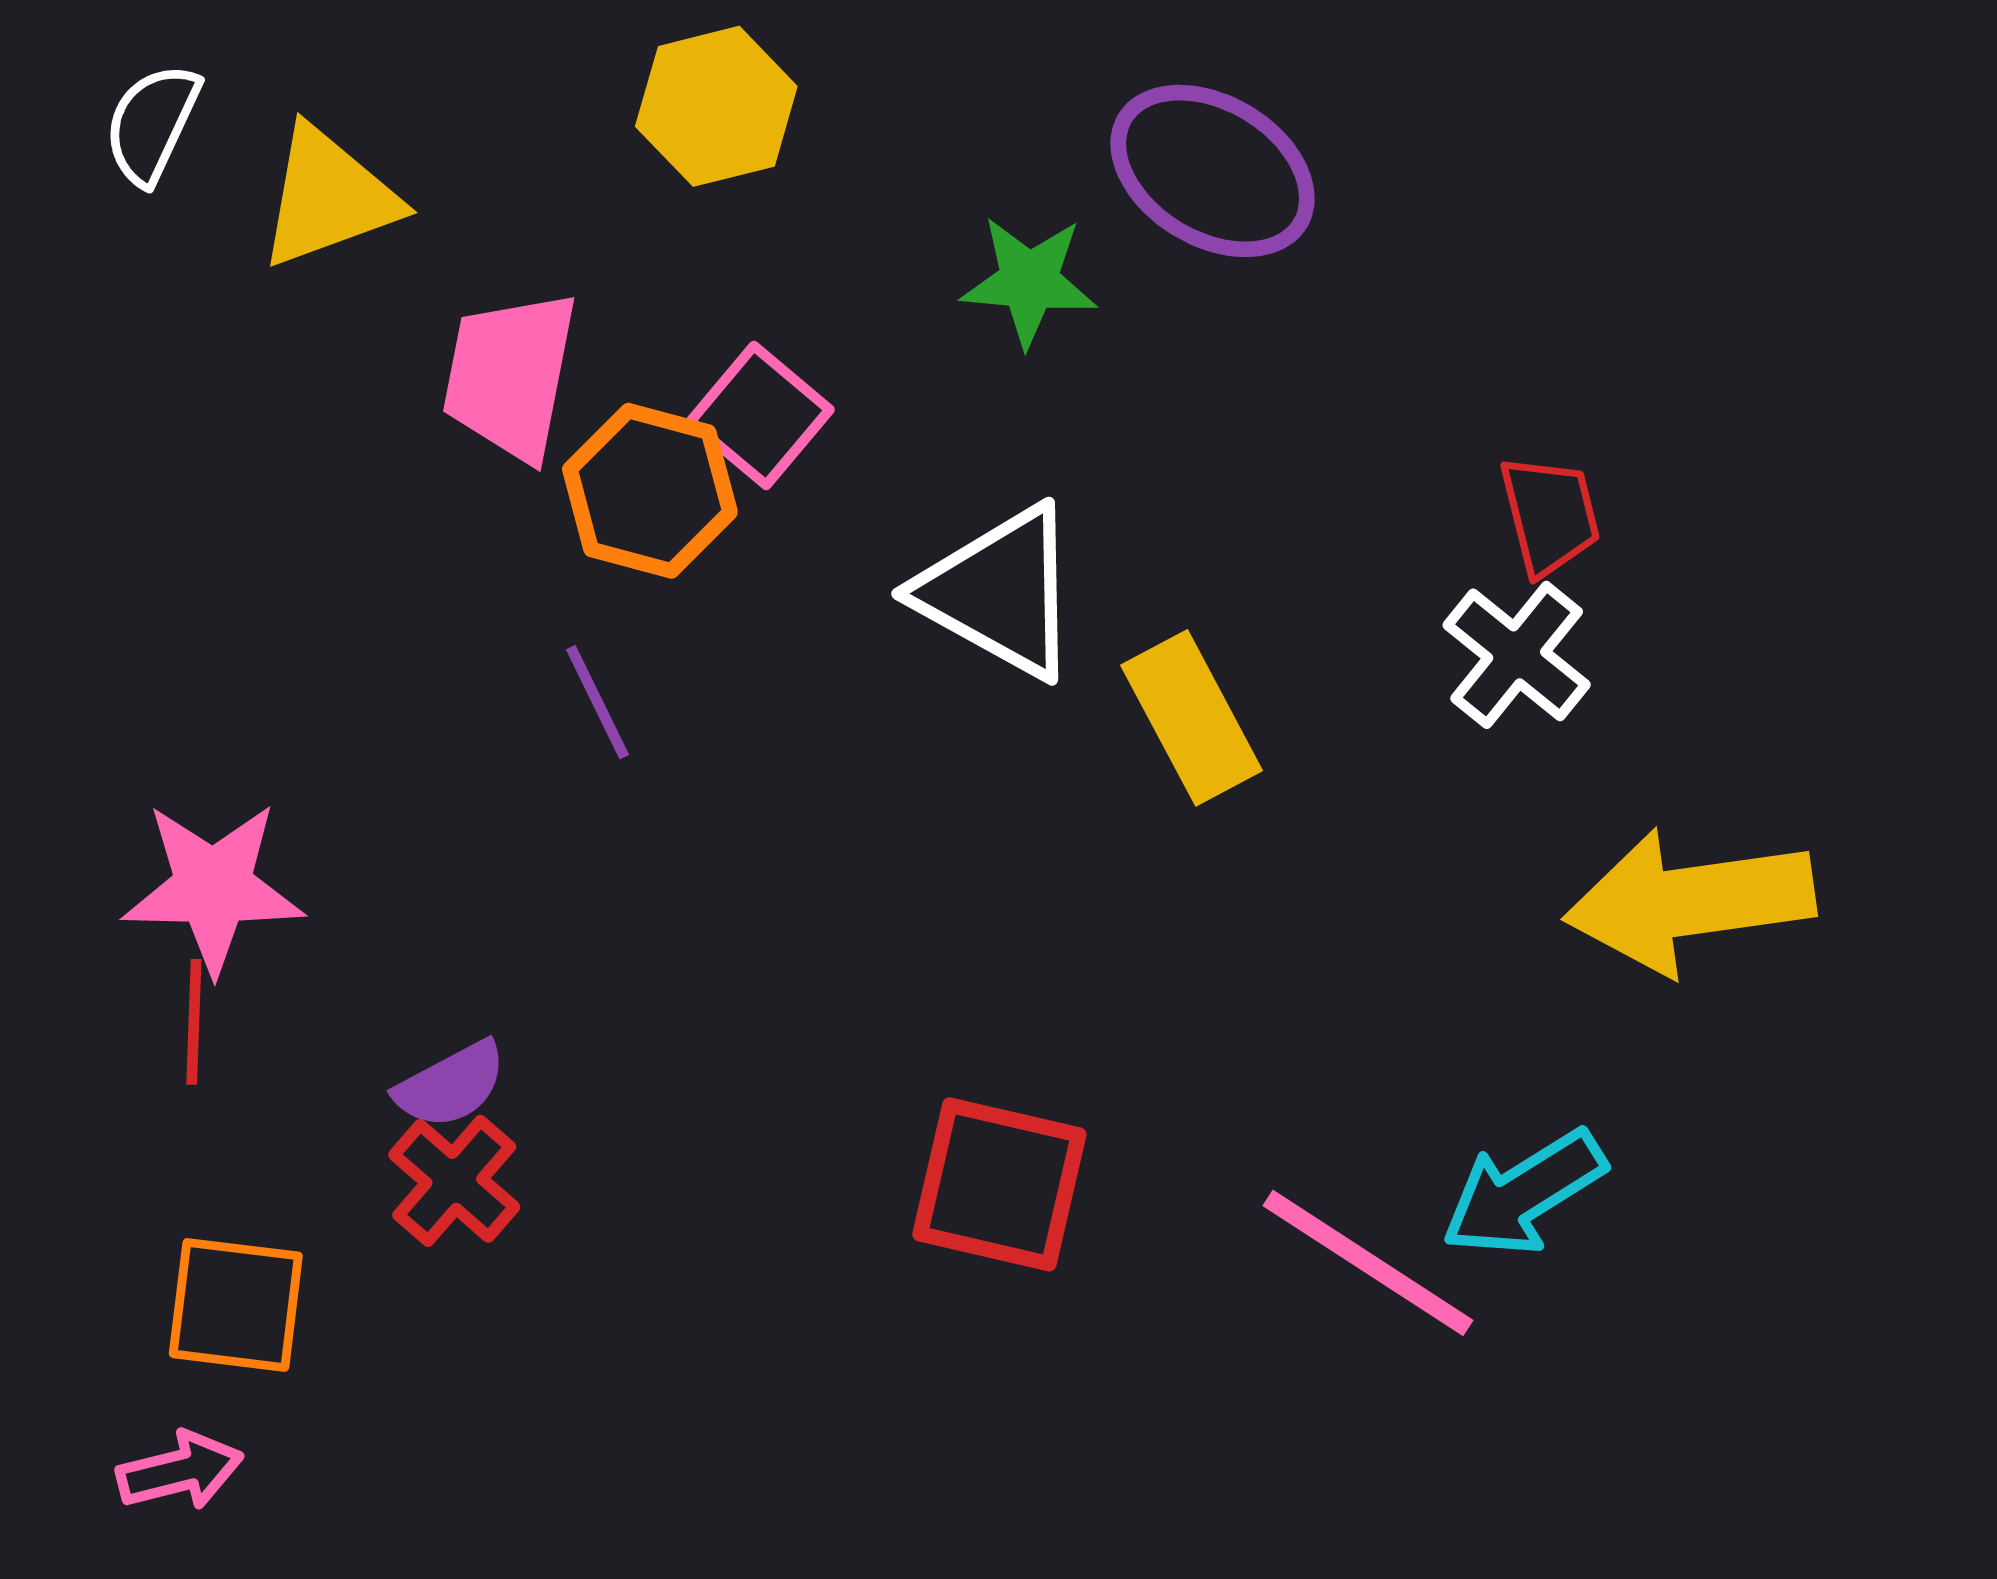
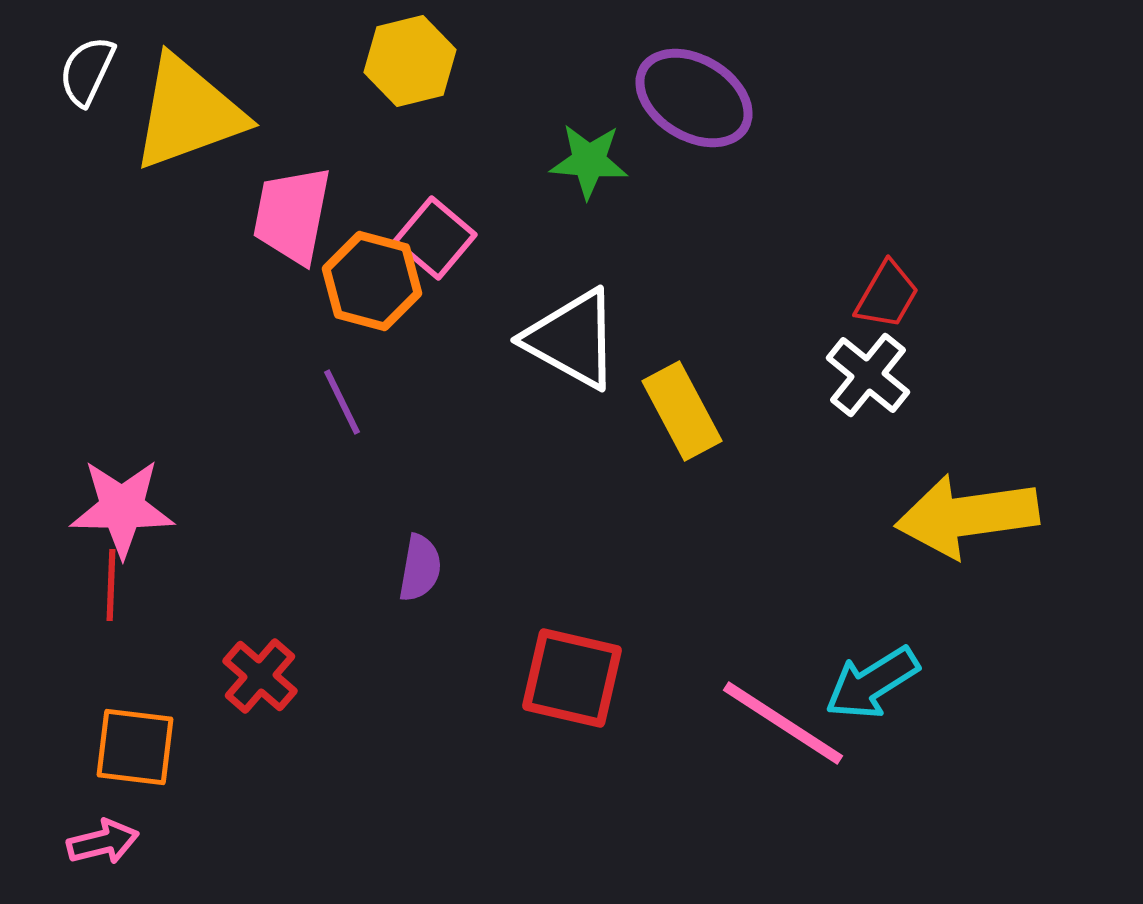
yellow triangle: (328, 197) -> (188, 113), size x1.4
red trapezoid: (1550, 515) -> (887, 295), turned 44
purple semicircle: (451, 1085) -> (420, 568), moved, turned -52

